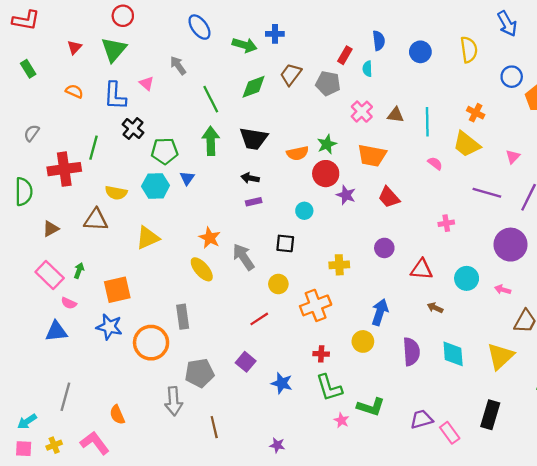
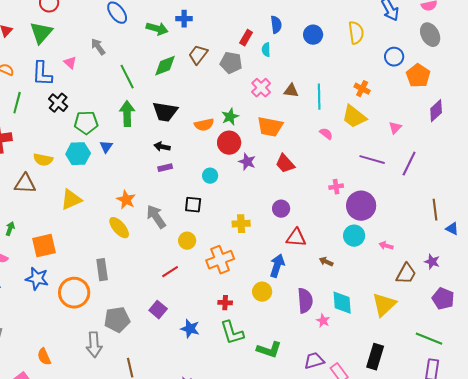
green line: (94, 148) -> (17, 103), moved
purple circle: (511, 245) -> (361, 206), moved
red triangle: (422, 269) -> (296, 238), moved
pink star: (341, 420) -> (323, 321), moved

